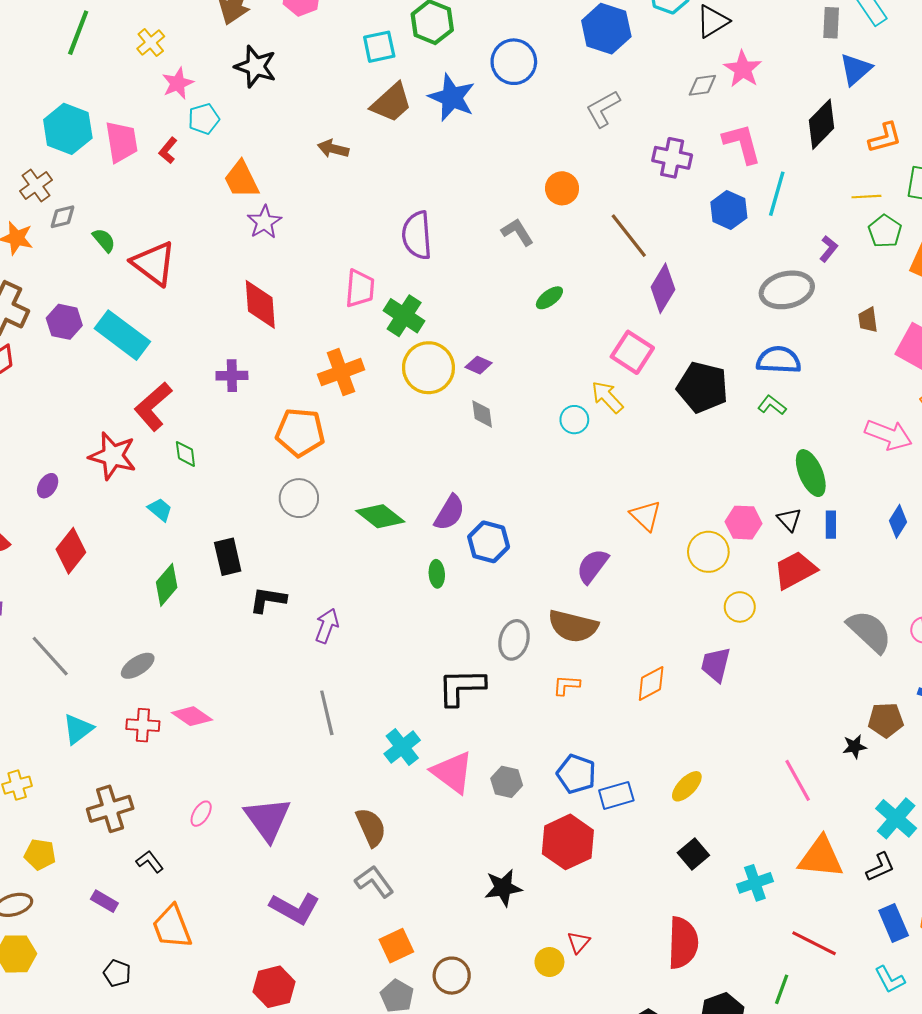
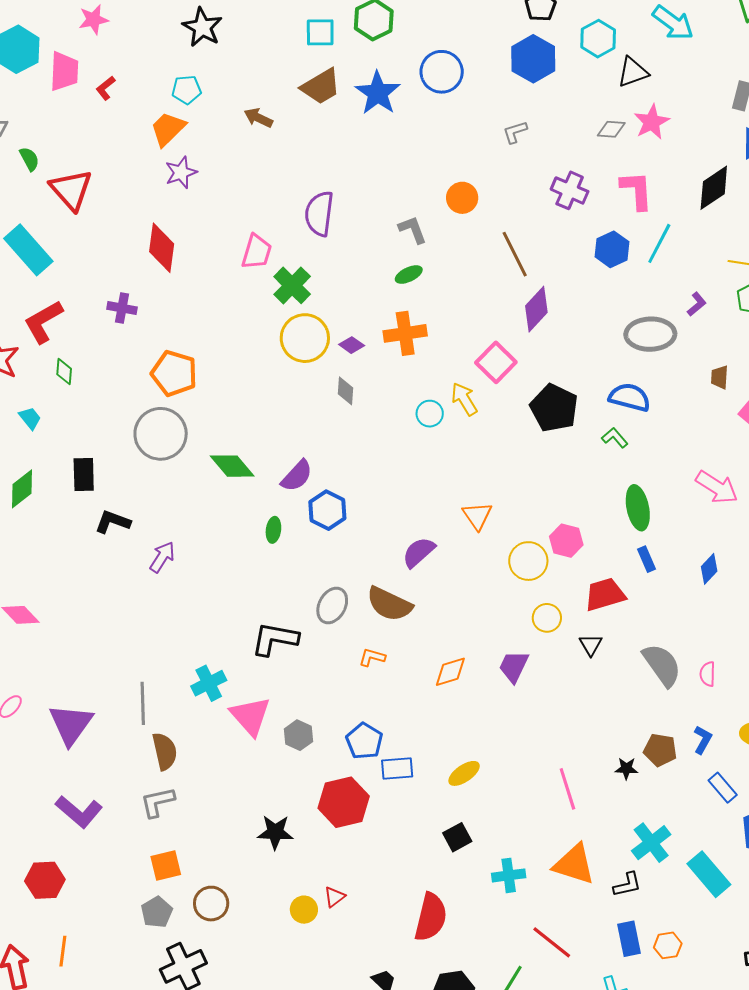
pink star: (178, 83) -> (94, 20), moved
gray L-shape: (603, 109) -> (515, 132), size x0.7
cyan pentagon: (204, 119) -> (187, 90), moved
orange trapezoid: (241, 180) -> (168, 129), turned 60
green ellipse: (549, 298) -> (409, 275), moved
orange cross: (341, 372) -> (405, 333), moved
gray circle: (299, 498) -> (161, 434), size x1.4
black triangle: (789, 520) -> (591, 645), moved
blue rectangle: (831, 525) -> (647, 559), turned -35
gray line: (327, 713) -> (143, 703), moved
gray L-shape: (374, 882) -> (157, 802), turned -78

